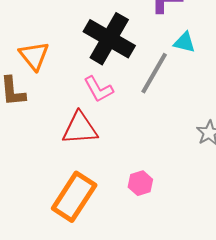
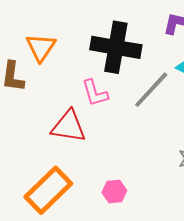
black cross: (109, 39) -> (116, 47), turned -33

